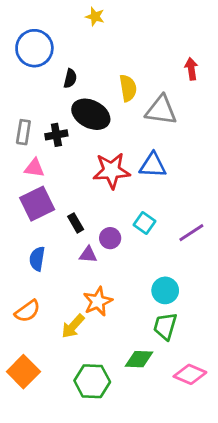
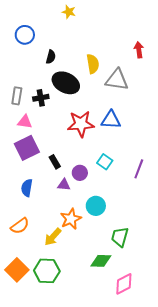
blue circle: (34, 48) -> (25, 35), size x0.7
purple line: (191, 233) -> (139, 169), turned -36
cyan circle: (165, 290) -> (96, 206), moved
pink diamond: (190, 374) -> (124, 284), moved, turned -50
green hexagon: (92, 381) -> (47, 271), moved

